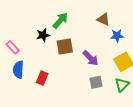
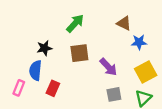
black star: (43, 35) -> (44, 48), moved
pink rectangle: (13, 47) -> (19, 88), moved, turned 64
blue semicircle: (18, 70) -> (35, 70), moved

